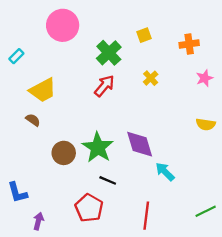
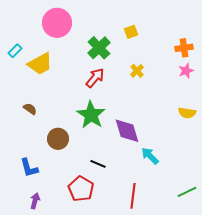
orange cross: (189, 44) -> (184, 48), moved
yellow trapezoid: (43, 90) -> (40, 64), moved
green star: (98, 147) -> (91, 115), moved
blue L-shape: (17, 193) -> (29, 168), moved

